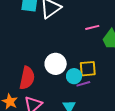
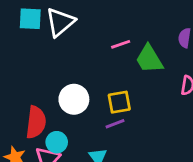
cyan circle: (74, 76) -> (57, 142), moved

